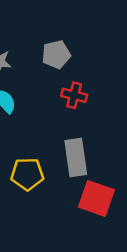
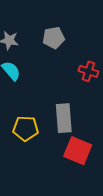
red cross: (74, 95) -> (88, 71), moved

